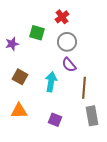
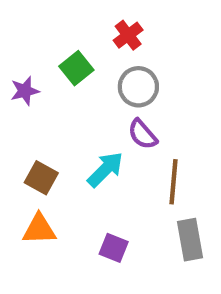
green square: (37, 33) -> (76, 68), turned 35
brown square: (20, 77) -> (41, 178), moved
cyan arrow: (51, 82) -> (105, 169), turned 36

